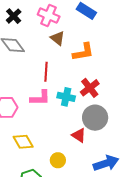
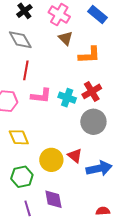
red line: (46, 72) -> (26, 70), moved
red triangle: (79, 135) -> (75, 156), moved
yellow circle: (58, 160) -> (51, 160), size x1.5

